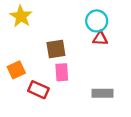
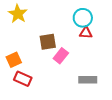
pink rectangle: (62, 72) -> (61, 56), moved, turned 42
red rectangle: (38, 90) -> (23, 79), moved

